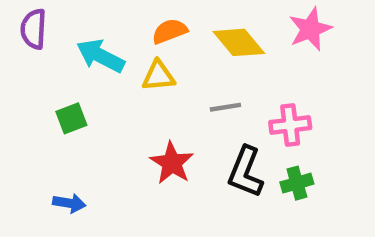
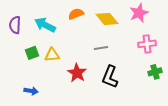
purple semicircle: (33, 29) -> (15, 25), moved
yellow triangle: (158, 76) -> (52, 55), moved
pink cross: (290, 125) -> (147, 44), moved
green cross: (297, 183) -> (155, 72), moved

